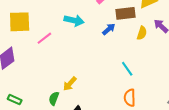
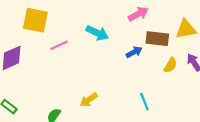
yellow arrow: (70, 84) -> (89, 100), moved

